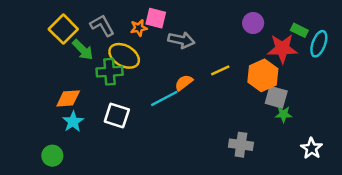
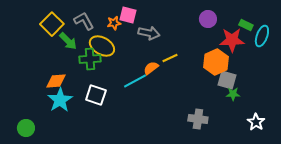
yellow line: (220, 70) -> (170, 58), moved
cyan star: (73, 122) -> (60, 100), size x1.4
green circle: (52, 156) -> (26, 128), moved

